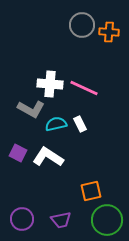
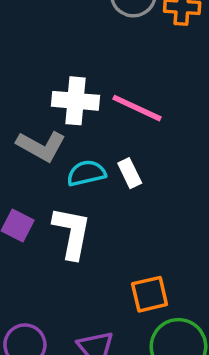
white L-shape: (48, 157) -> (72, 233), turned 68

